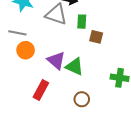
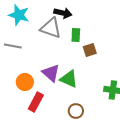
brown square: (96, 37) -> (90, 50), turned -32
orange circle: (26, 50) -> (25, 82), moved

